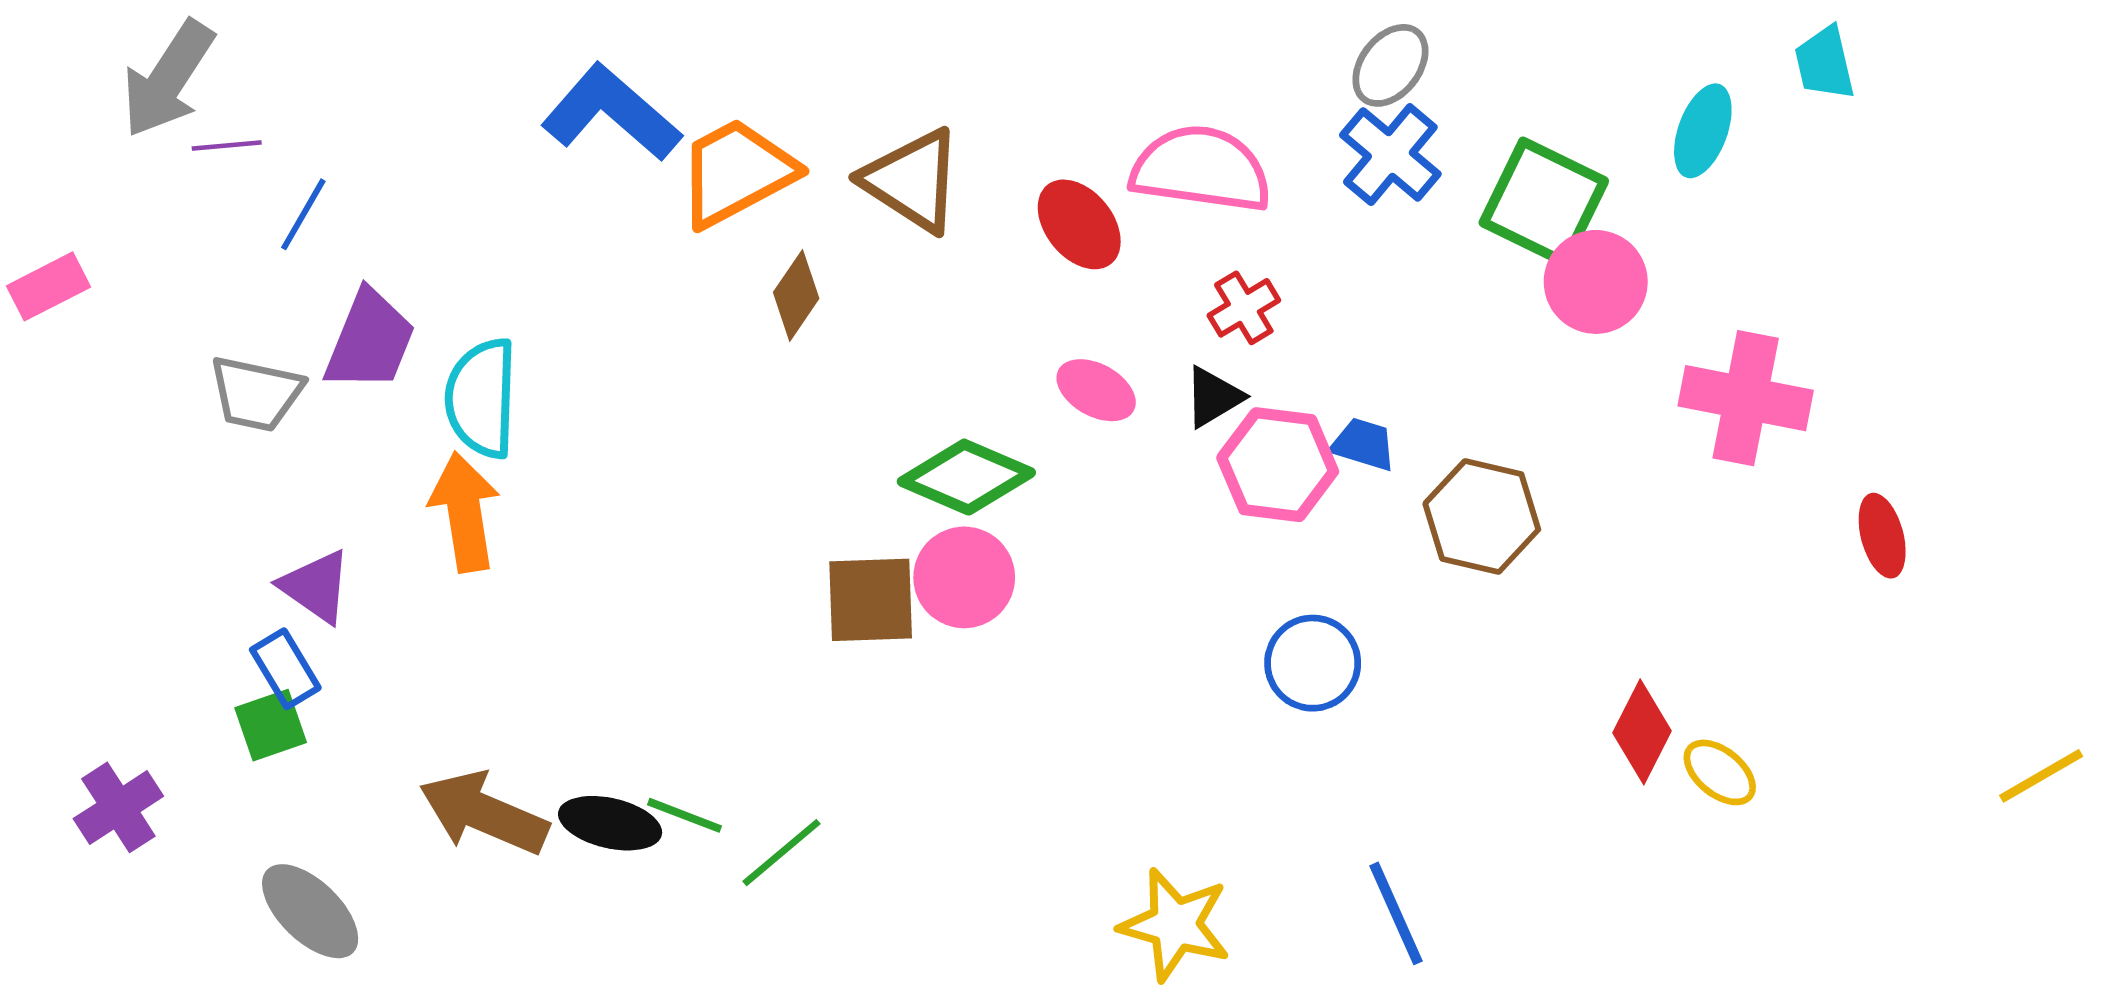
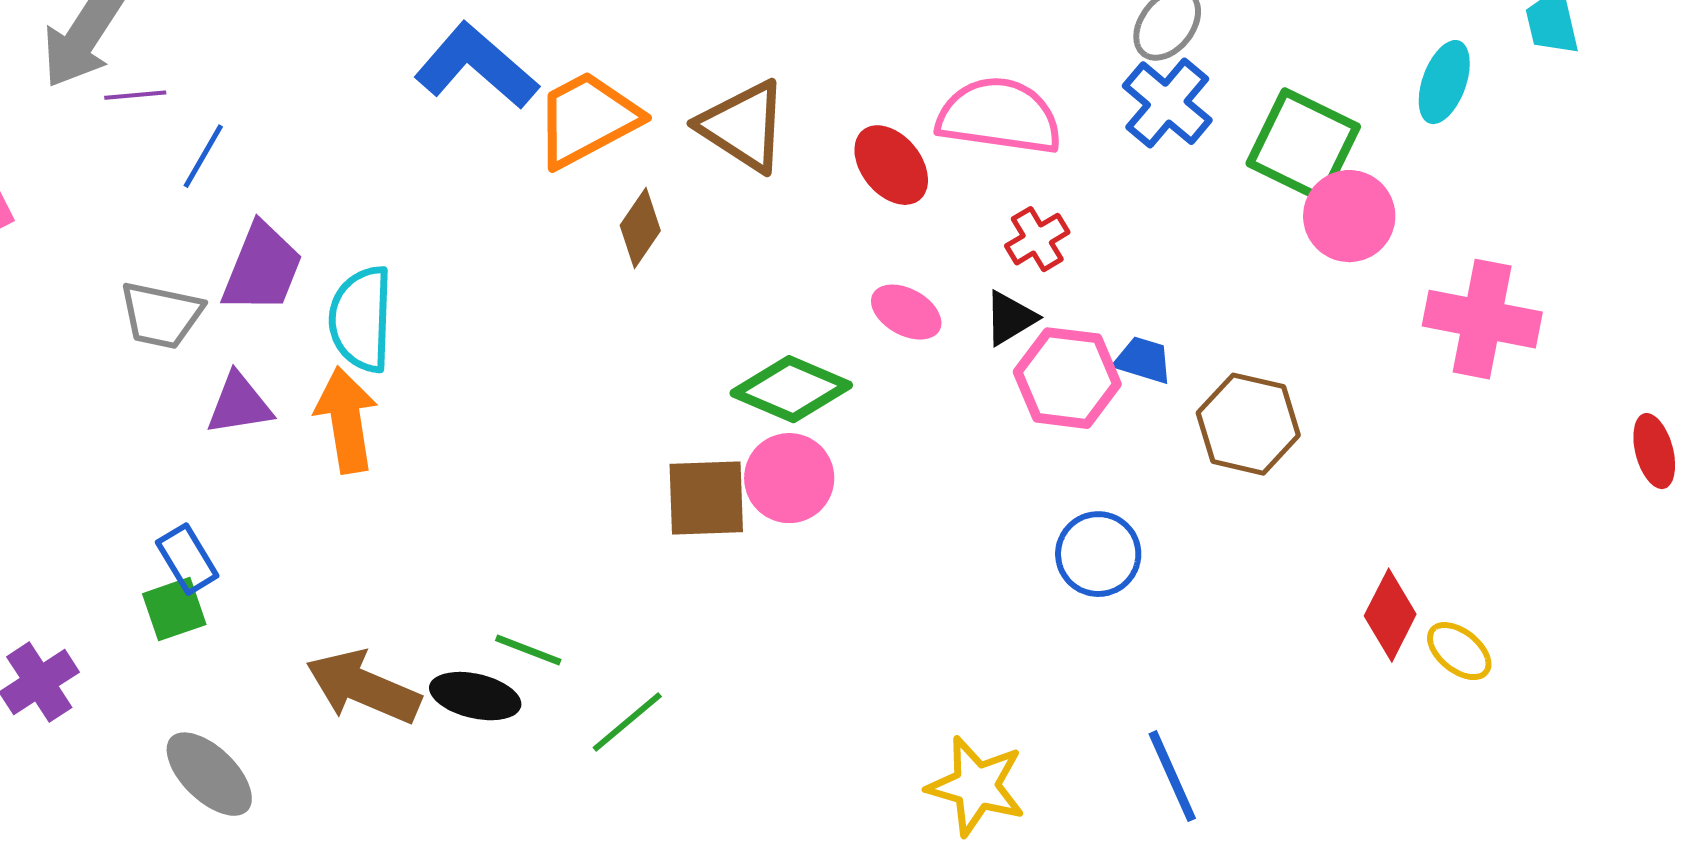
red ellipse: (1882, 536) -> (1654, 451), moved
purple triangle: (316, 586) -> (239, 404), moved, turned -44
green line: (685, 815) -> (528, 650), moved

